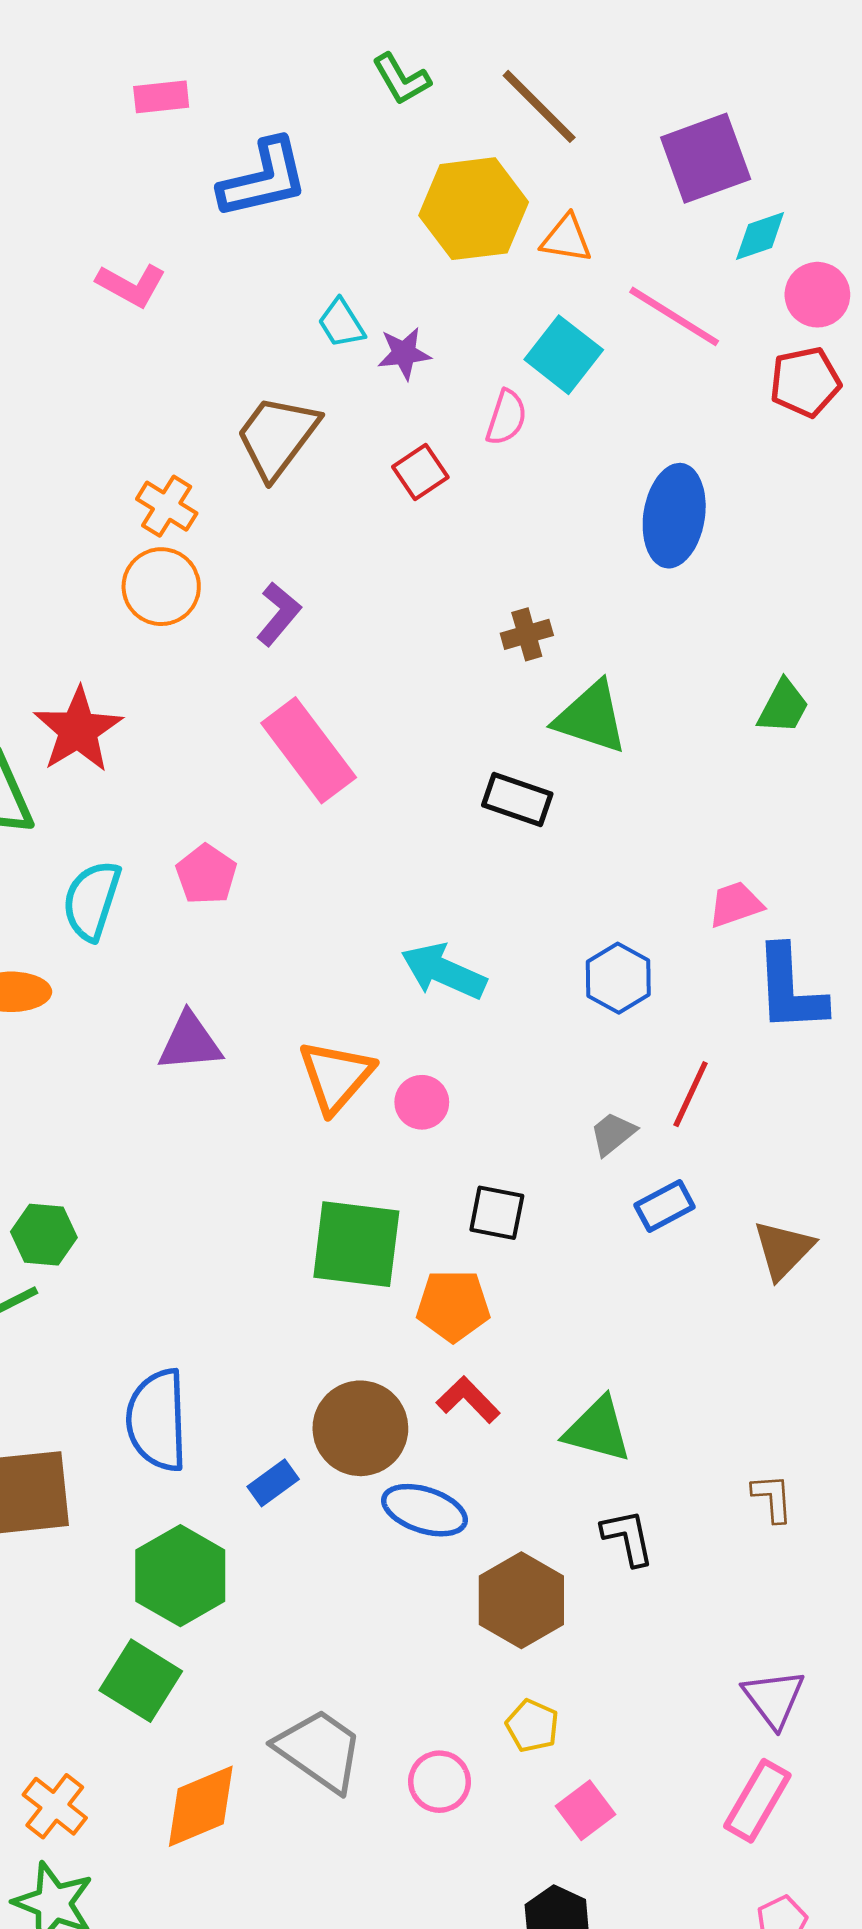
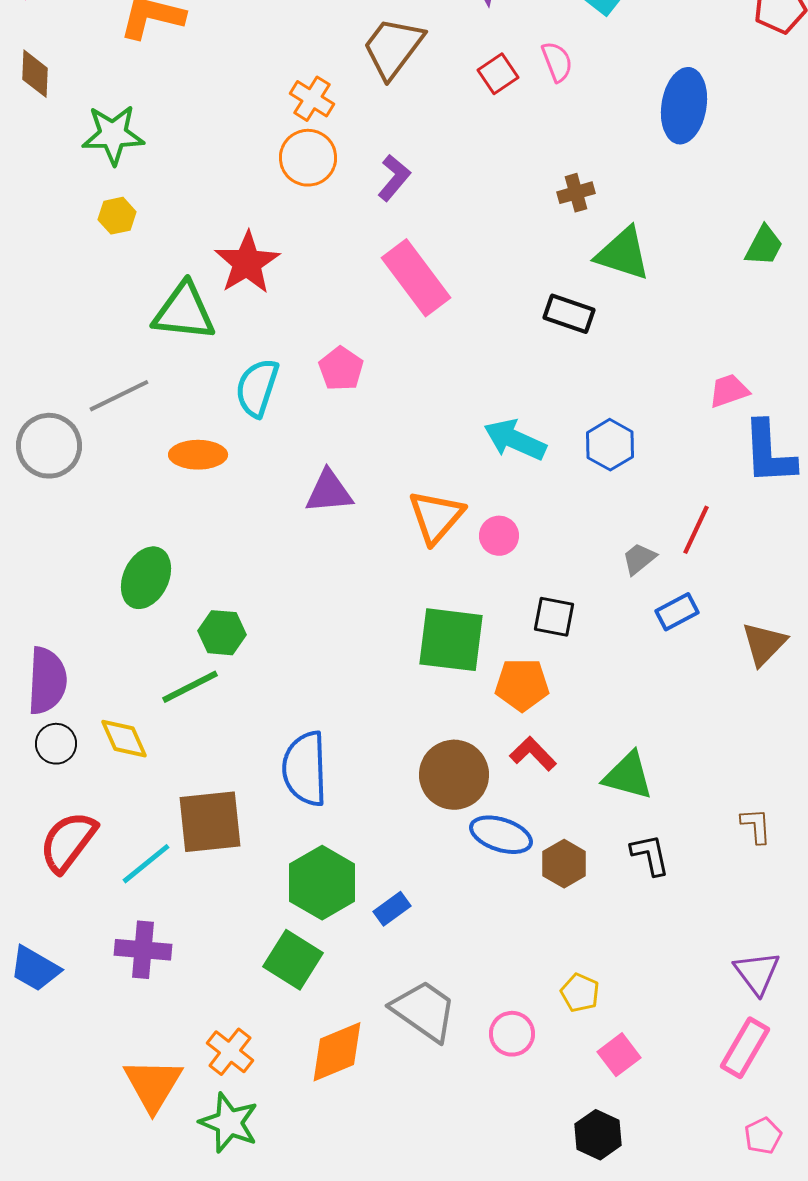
pink semicircle: (506, 417) -> (557, 62), moved, turned -39
blue hexagon: (618, 978) -> (610, 445), moved
blue rectangle: (273, 1483) -> (392, 909), moved
brown hexagon: (521, 1600) -> (564, 864), moved, size x0.7

